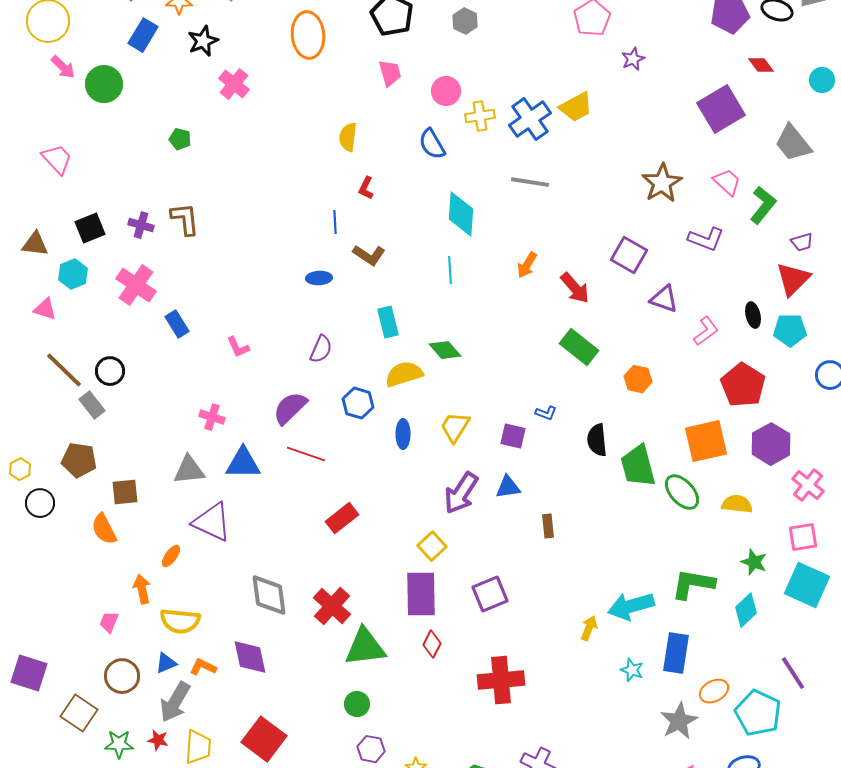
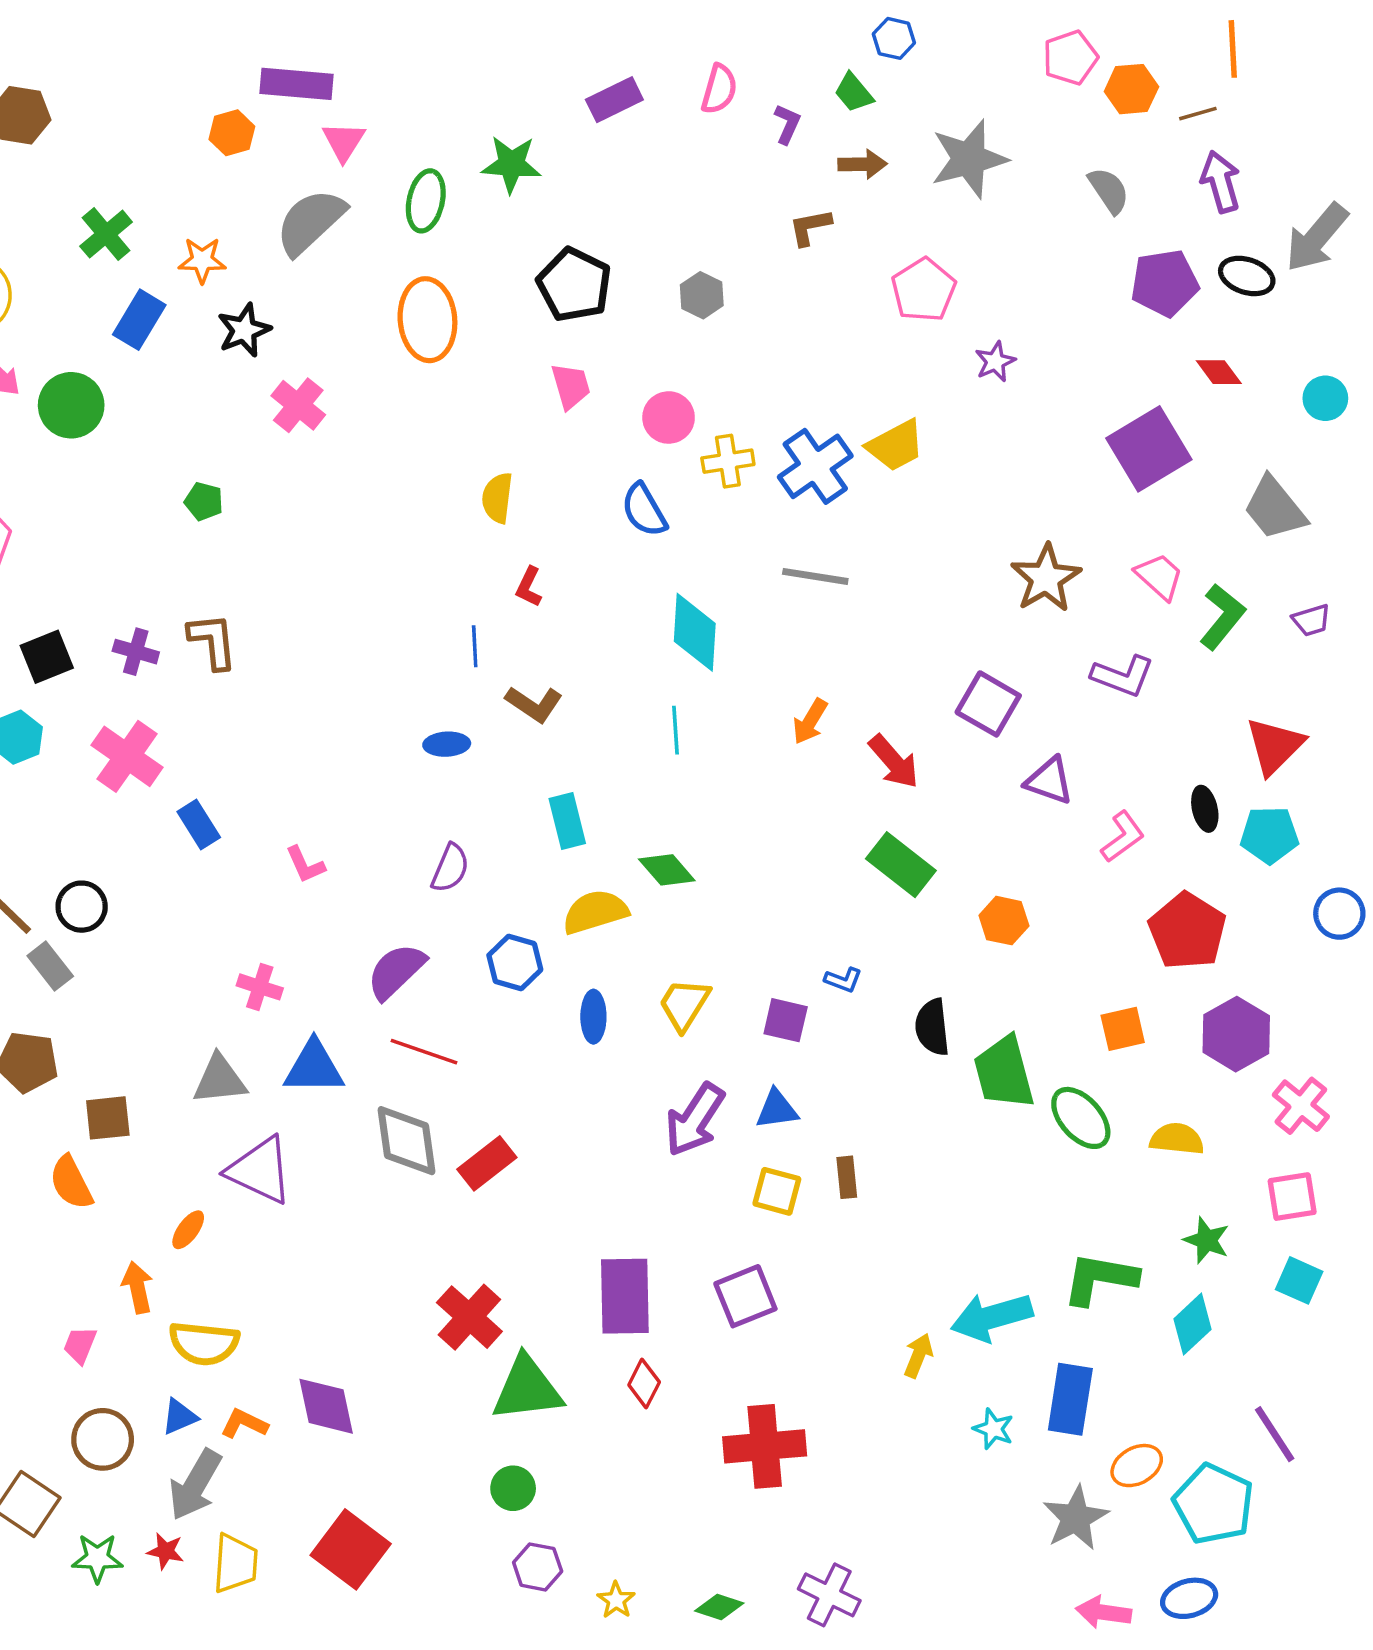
purple trapezoid: (802, 242) -> (1311, 620), moved
orange square: (706, 441) -> (1123, 1029), size x0.6
yellow square: (432, 546) -> (777, 1191), moved, turned -32
cyan square: (807, 585) -> (1299, 1280), size x0.6
gray diamond: (269, 595) -> (407, 1141), moved

